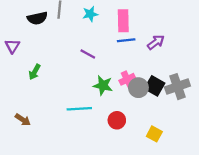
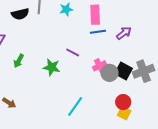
purple line: (88, 54) -> (73, 52), moved
green star: (103, 85) -> (52, 67), moved
cyan line: (79, 109) -> (75, 107), moved, turned -50
red circle: (117, 120) -> (123, 102), moved

